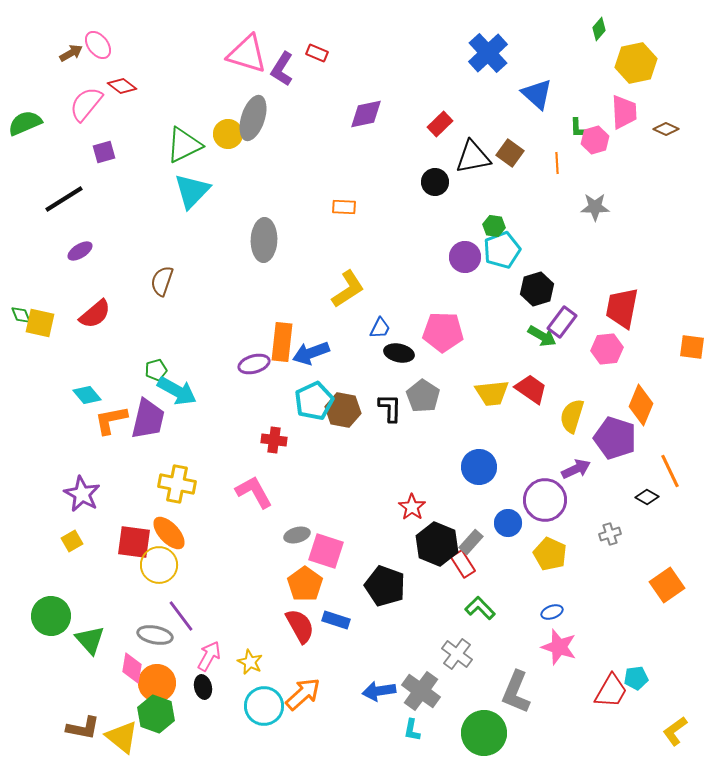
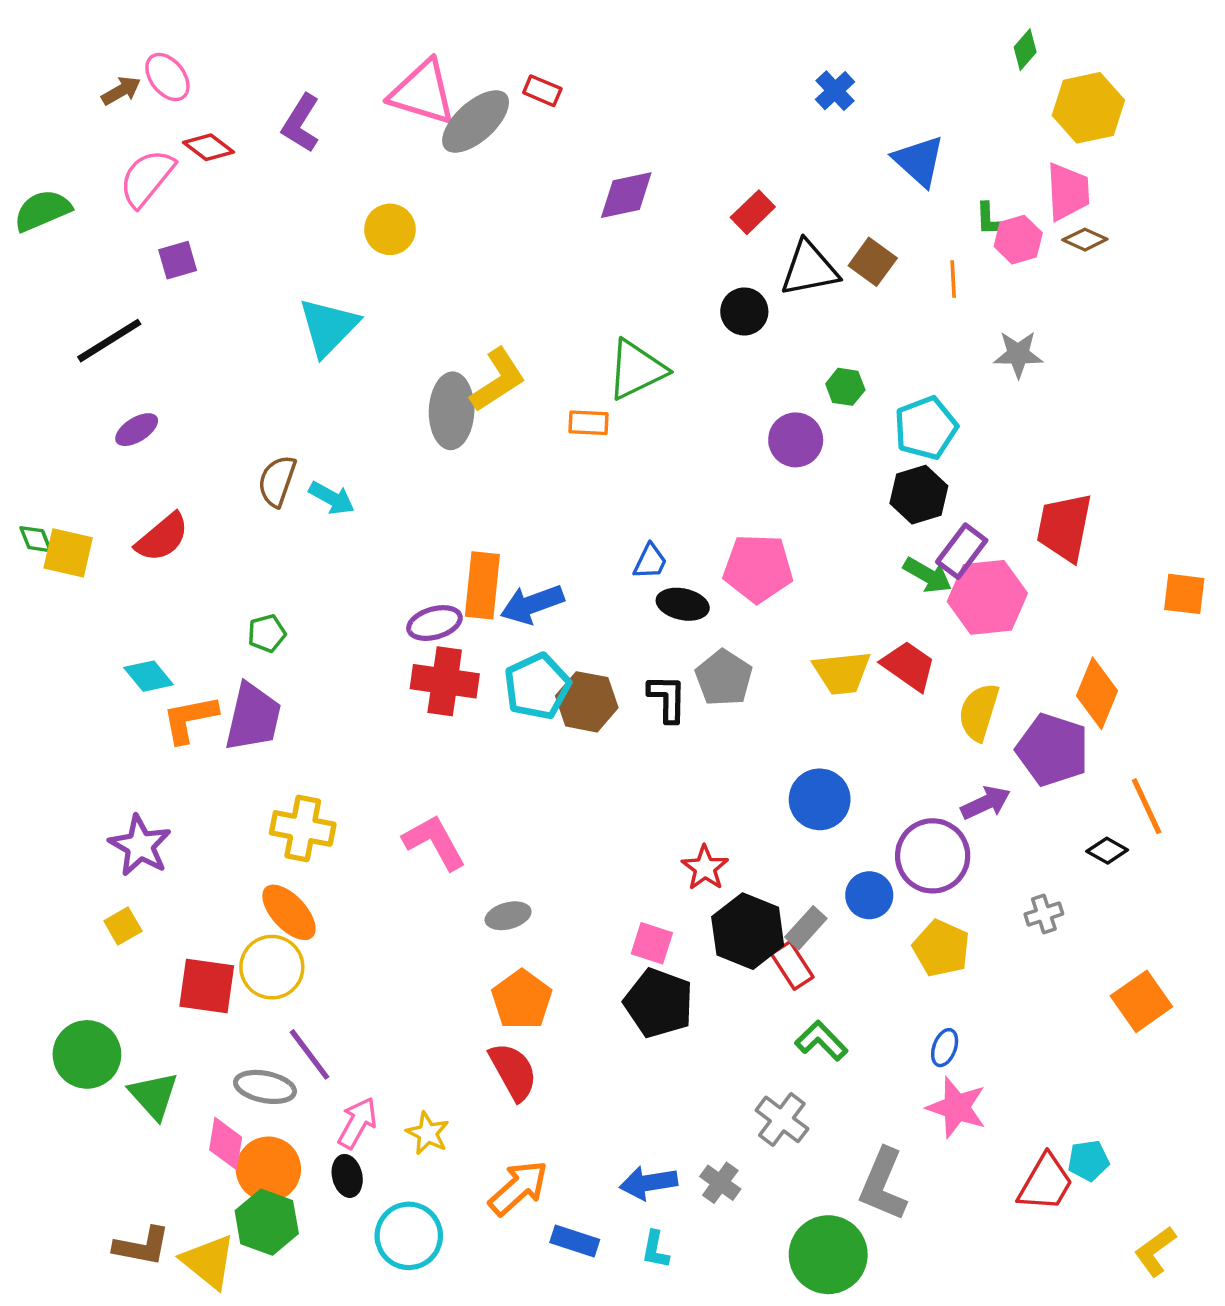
blue cross: (488, 53) -> (835, 91), size x0.6
purple L-shape: (282, 69) -> (301, 123), moved
gray ellipse: (253, 118) -> (476, 121), moved, turned 30
brown diamond: (666, 129) -> (1085, 240), moved
green triangle: (184, 145) -> (636, 370), moved
orange rectangle: (344, 207) -> (589, 423), moved
cyan pentagon: (502, 250) -> (926, 428), moved
yellow L-shape: (348, 289) -> (498, 380), moved
pink hexagon: (607, 349) -> (987, 597), moved, size x1.4
cyan arrow: (177, 391) -> (332, 498), moved, size x0.7
red cross: (274, 440) -> (445, 681), moved, size x1.5
red square: (134, 542) -> (207, 986), moved
pink square: (326, 551) -> (652, 943), moved, size x0.7
blue ellipse: (552, 612) -> (945, 1048), turned -50
blue rectangle: (336, 620) -> (575, 1241), moved
gray cross: (421, 691) -> (720, 1183), size x0.6
cyan circle: (264, 706) -> (409, 1236), moved
cyan L-shape: (412, 730) -> (655, 1250), moved

